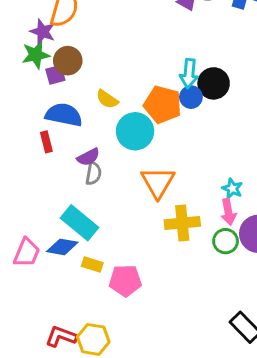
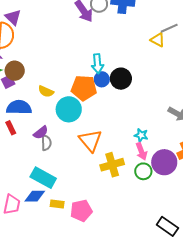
black circle: (214, 83) -> (121, 79), moved

